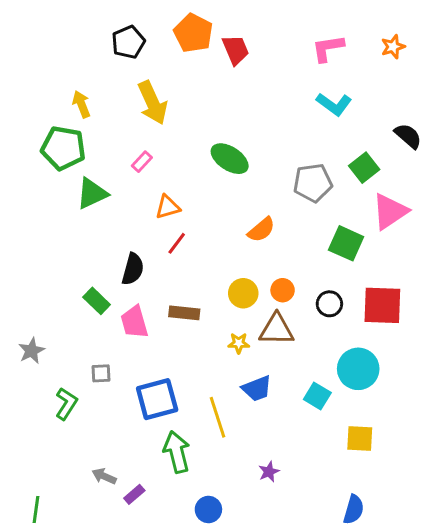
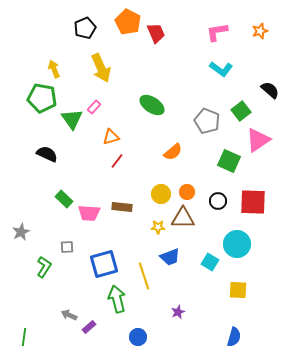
gray pentagon: (313, 183) -> (207, 121), turned 30
green triangle: (92, 193) -> (72, 119), moved, turned -40
black semicircle: (133, 269) -> (47, 154), moved, turned -80
pink trapezoid: (134, 322) -> (89, 213), turned -70

